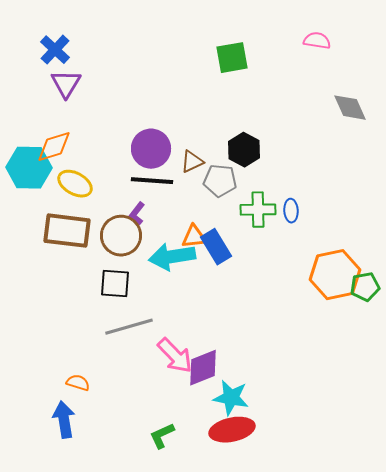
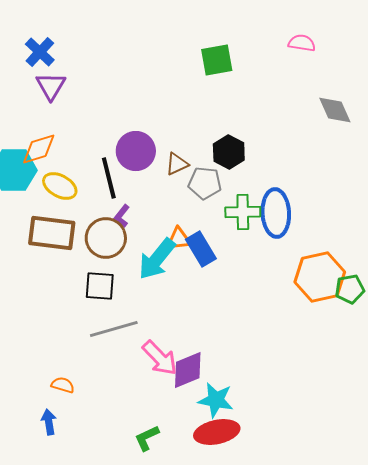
black line: (152, 181) -> (109, 178), moved, turned 72
blue ellipse: (291, 211) -> (276, 213), size x2.0
cyan arrow: (172, 257) -> (157, 259), turned -42
blue arrow: (64, 420) -> (49, 422), size x0.7

